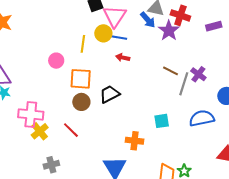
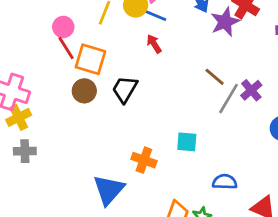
red arrow: (123, 58) -> (154, 44), turned 32
black trapezoid: (110, 94) -> (125, 89), turned -45
blue semicircle: (202, 118) -> (225, 182), moved, size x0.7
red line: (71, 130) -> (66, 48), moved
gray cross: (51, 165) -> (25, 151), moved

